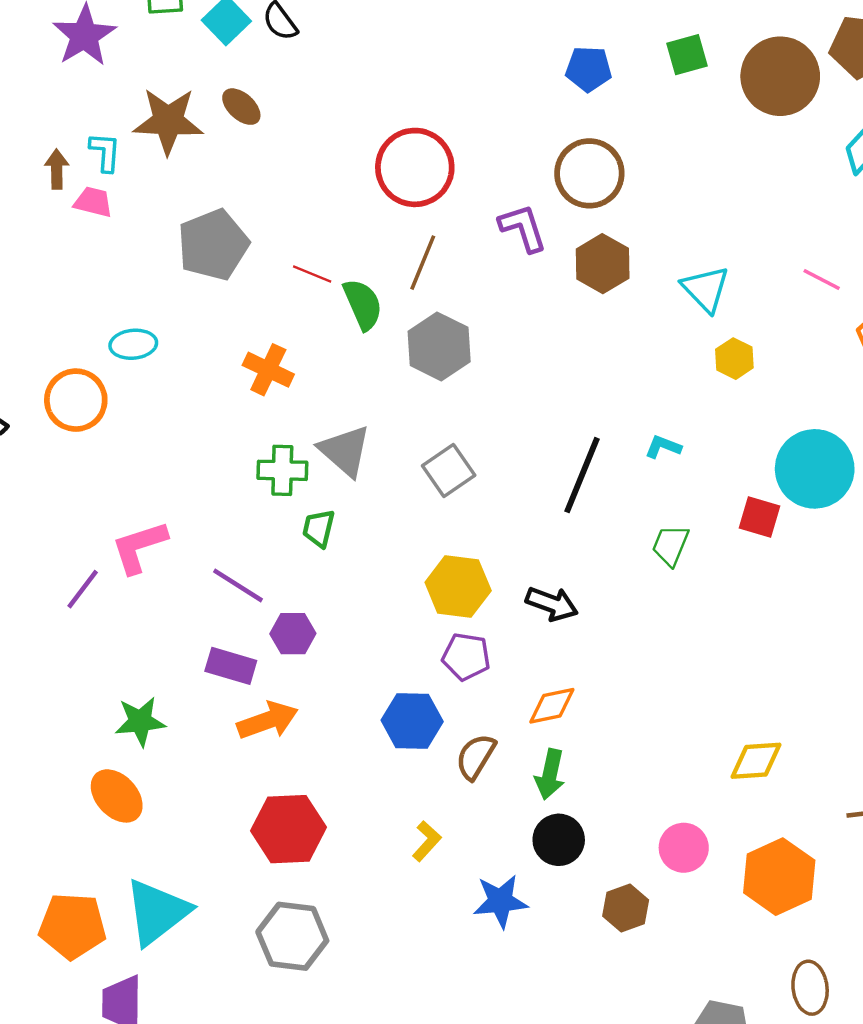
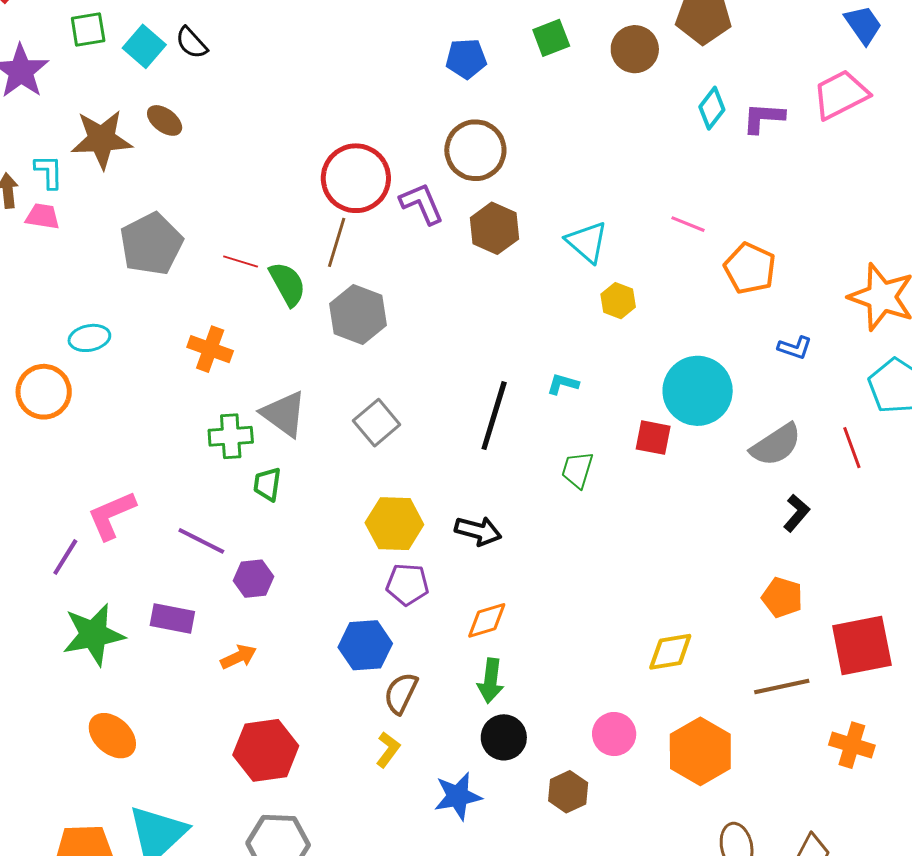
brown circle: (780, 76) -> (635, 49), size x0.7
red circle: (415, 167) -> (356, 178), moved
purple rectangle: (231, 666) -> (172, 619), moved
orange arrow: (268, 720) -> (239, 657), size x0.7
green star: (140, 721) -> (93, 635), moved, size x1.4
brown semicircle: (476, 757) -> (401, 693), moved

